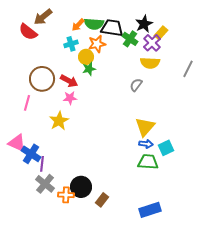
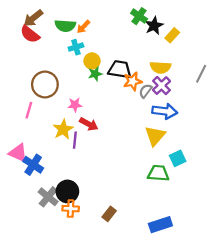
brown arrow: (43, 17) -> (33, 18), moved
green semicircle: (94, 24) -> (65, 26), moved
black trapezoid: (112, 28) -> (120, 70), moved
green cross: (130, 39) -> (139, 16), moved
purple cross: (152, 43) -> (162, 86), moved
orange star: (97, 44) -> (133, 81), moved
red arrow: (69, 81) -> (89, 124), moved
blue arrow: (146, 144) -> (165, 111), moved, size x1.6
purple line: (42, 164) -> (75, 140), moved
black circle: (81, 187) -> (67, 191), moved

